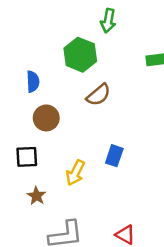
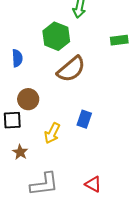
brown semicircle: (99, 95) -> (71, 69), size x1.4
brown circle: (46, 118) -> (28, 99), moved

